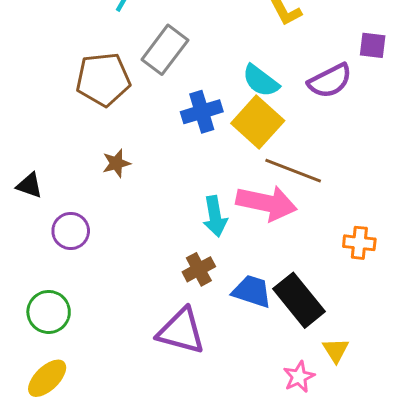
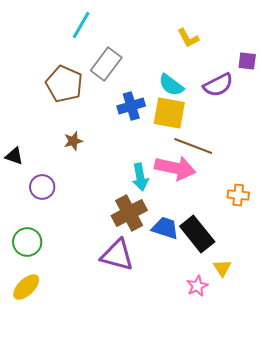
brown pentagon: (103, 79) -> (64, 84), turned 30
yellow square: (258, 122) -> (169, 113), turned -32
brown cross: (199, 269) -> (129, 213), size x1.6

